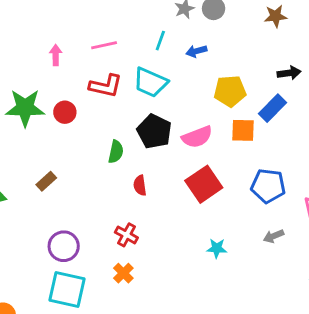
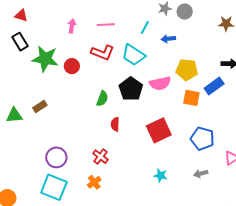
pink semicircle: (197, 137) -> (160, 83), moved
brown rectangle: (46, 181) -> (40, 107), moved

